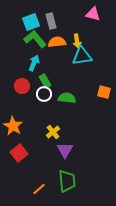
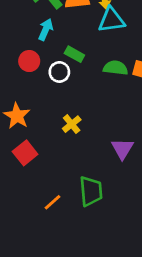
green rectangle: (45, 81) -> (74, 54), moved, turned -32
green semicircle: (67, 98) -> (116, 68), moved
purple triangle: (65, 150) -> (122, 149), moved

